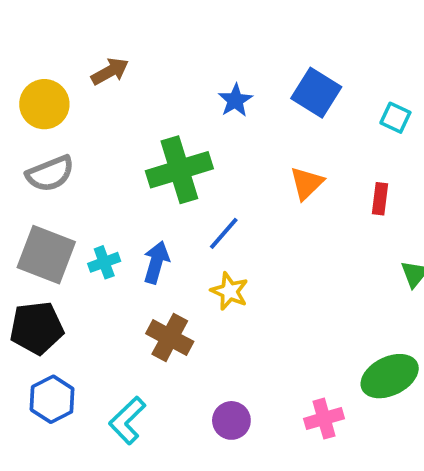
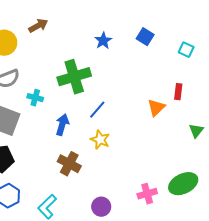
blue square: (316, 93) -> (145, 37), size x0.7
orange triangle: (307, 183) -> (156, 108), moved
cyan cross: (104, 262) -> (35, 98), moved, turned 35
pink cross: (324, 419) -> (147, 194), moved

